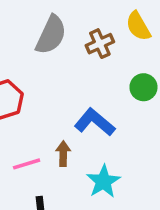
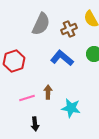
blue L-shape: (95, 122) -> (62, 58), moved
cyan star: (103, 181) -> (71, 108), turned -30

